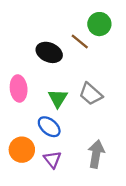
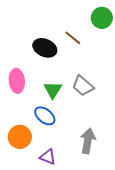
green circle: (99, 24) -> (102, 18), moved
purple triangle: (52, 159) -> (48, 157), moved, turned -30

